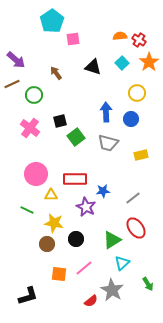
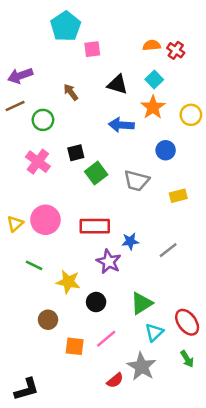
purple arrow: (16, 60) -> (20, 76), turned 120
orange star: (149, 62) -> (153, 107), moved
yellow circle: (137, 93) -> (191, 115), moved
blue arrow: (106, 112) -> (121, 125), moved, turned -84
yellow triangle: (51, 195) -> (15, 224), moved, turned -40
red ellipse: (136, 228) -> (187, 322), moved
brown circle: (47, 244) -> (48, 320), moved
black L-shape: (28, 296) -> (26, 389), moved

